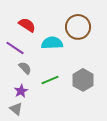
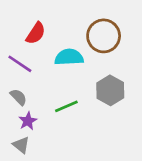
red semicircle: (27, 25) -> (36, 33), turned 90
gray semicircle: (25, 68) -> (18, 97), moved
gray hexagon: (83, 80) -> (110, 90), moved

